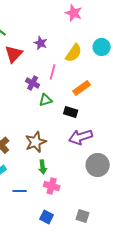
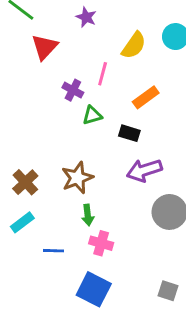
purple star: (41, 43) -> (86, 17), moved
gray square: (83, 216) -> (168, 291), moved
blue square: (47, 217) -> (94, 289), size x1.6

